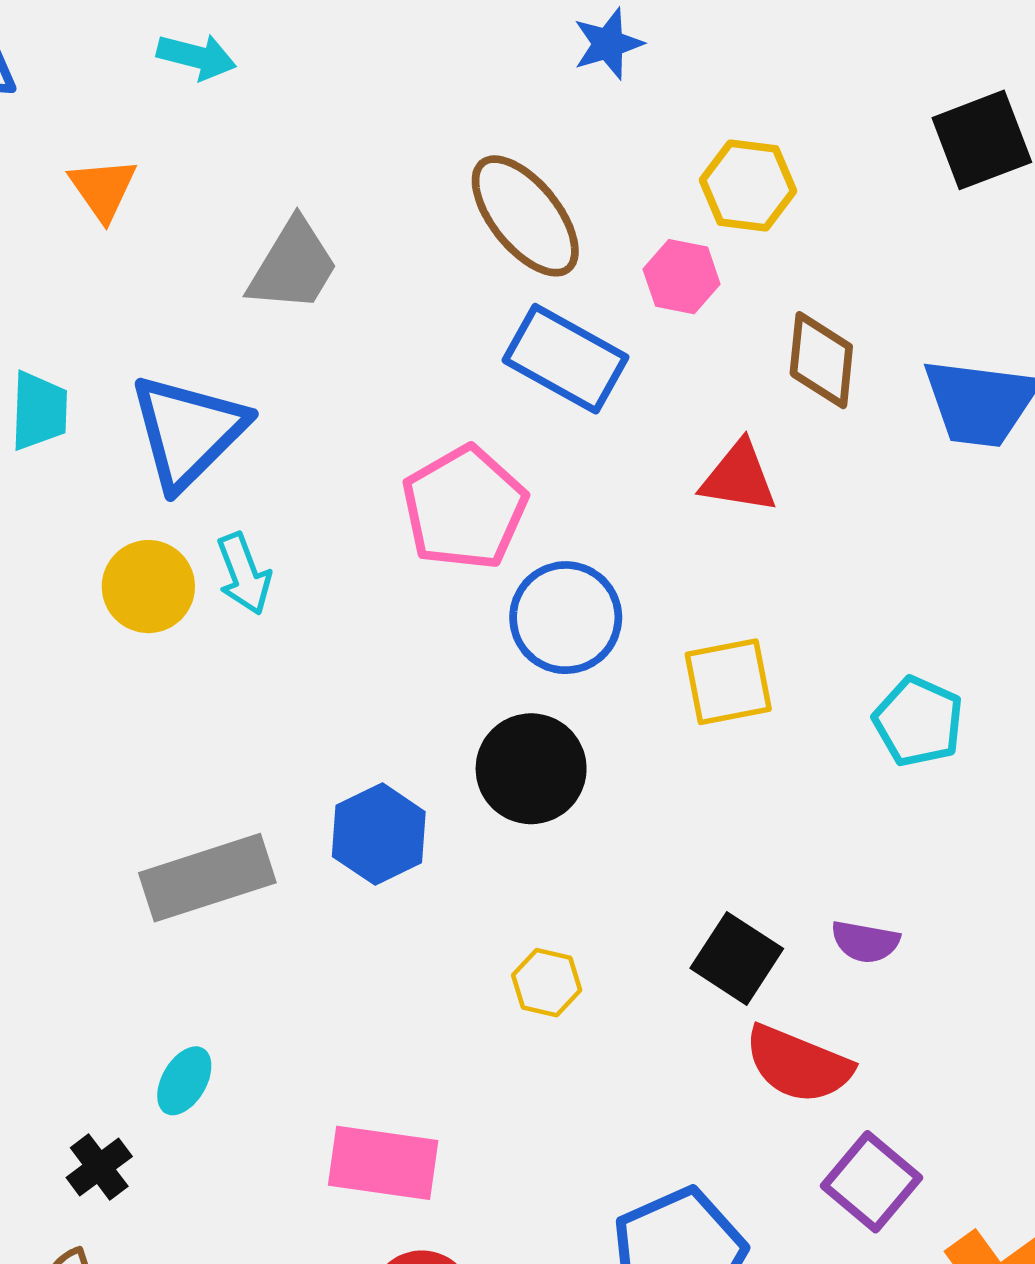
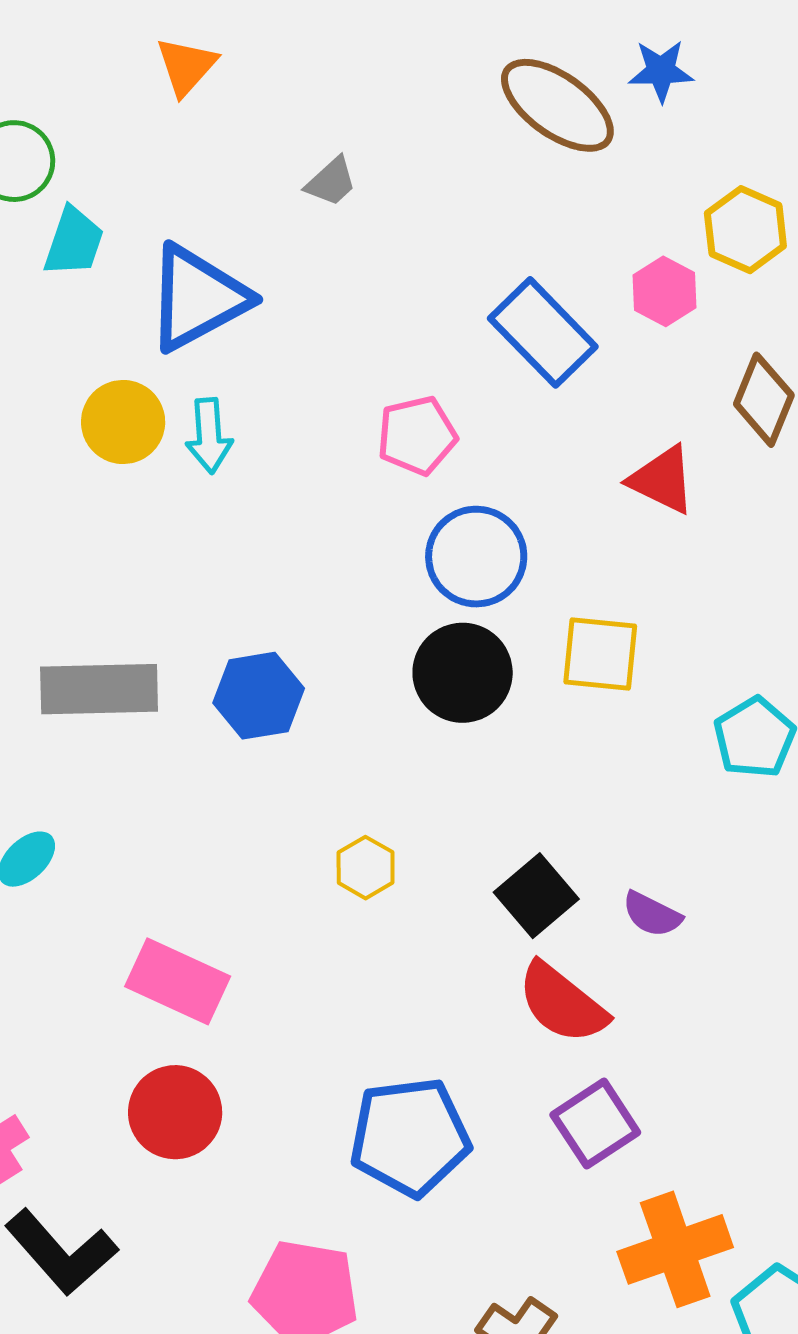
brown ellipse: (525, 216) -> (557, 105), moved, turned -32
gray trapezoid: (293, 266) -> (331, 182), size x0.6
pink pentagon: (464, 508) -> (417, 435), size x0.7
black circle: (531, 769) -> (463, 673), moved

